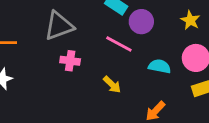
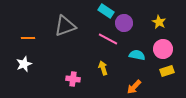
pink cross: (70, 61) -> (73, 79), moved
yellow arrow: (112, 85) -> (103, 68), turned -152

